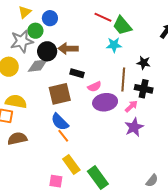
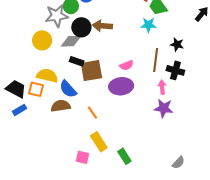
black rectangle: (77, 73) -> (77, 61), moved
purple ellipse: (105, 102) -> (121, 86), moved
pink arrow: (131, 106) -> (162, 87), turned -56
blue semicircle: (60, 122) -> (68, 89), moved
purple star: (134, 127) -> (164, 108), turned 30
brown semicircle: (17, 138) -> (61, 106), moved
green rectangle: (98, 178) -> (124, 156), size x0.7

